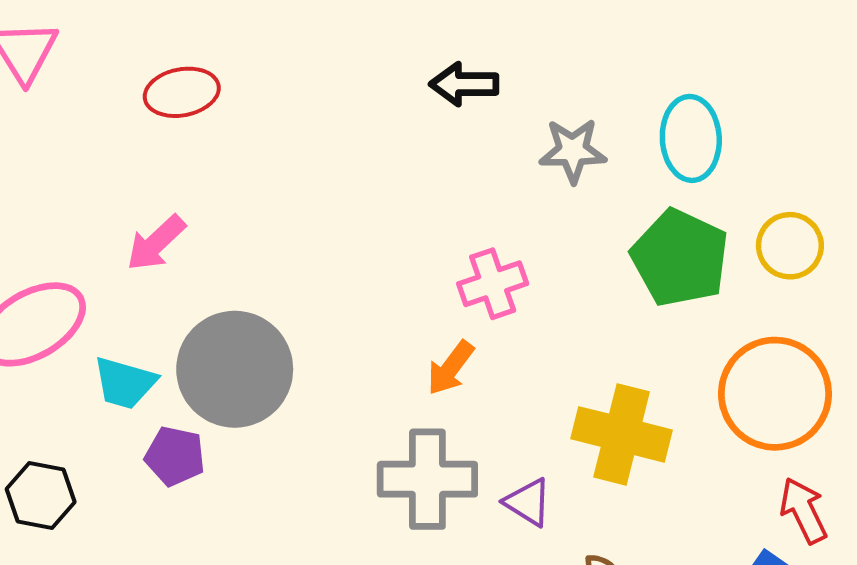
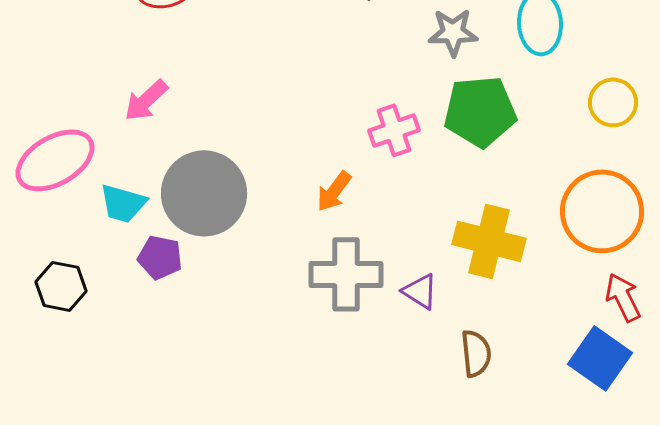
green pentagon: (680, 258) -> (480, 111), moved, turned -30
orange arrow: (451, 368) -> (334, 191), moved

